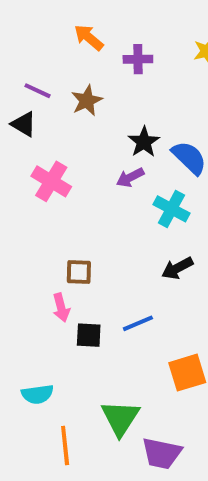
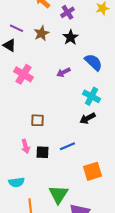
purple cross: (138, 59) -> (67, 12), turned -32
black star: (144, 142) -> (70, 37), moved
cyan cross: (171, 209) -> (91, 96), moved
pink arrow: (61, 308) -> (25, 146), moved

